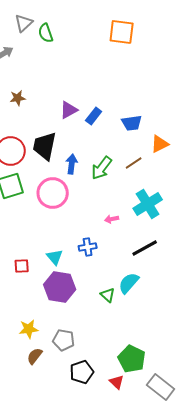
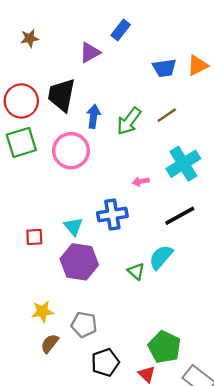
blue rectangle: (94, 116) -> (121, 30), moved
orange triangle: (160, 144) -> (198, 65), moved
blue cross: (88, 247) -> (112, 215), size x1.4

